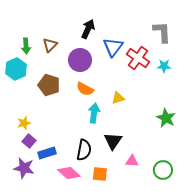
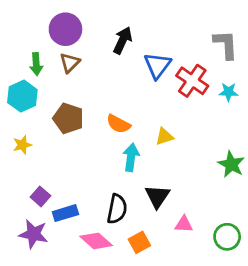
purple circle: (80, 60) -> (65, 29), moved
yellow star: (24, 123) -> (22, 145), moved
orange square: (100, 174) -> (139, 242), turned -35

